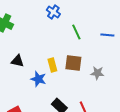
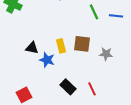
green line: (76, 32) -> (94, 12), moved
black triangle: (17, 61) -> (32, 48), moved

